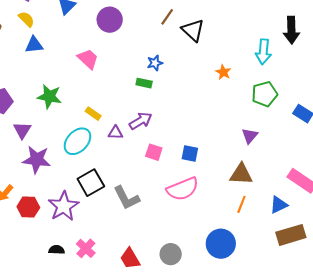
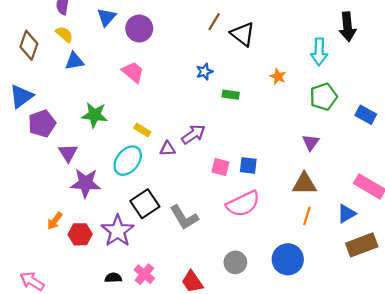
purple circle: (110, 20) -> (139, 28), moved
green rectangle: (144, 83) -> (231, 95), moved
pink square: (154, 152) -> (220, 167), moved
gray circle: (171, 254) -> (235, 262), moved

